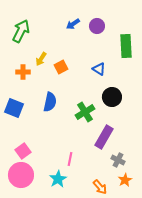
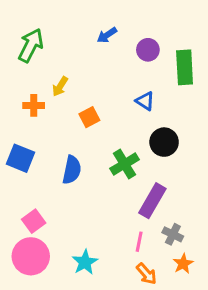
purple circle: (97, 26) -> (148, 50), moved
orange square: (61, 67) -> (89, 117), moved
blue semicircle: (50, 102) -> (72, 170), moved
pink line: (70, 159) -> (139, 242), moved

